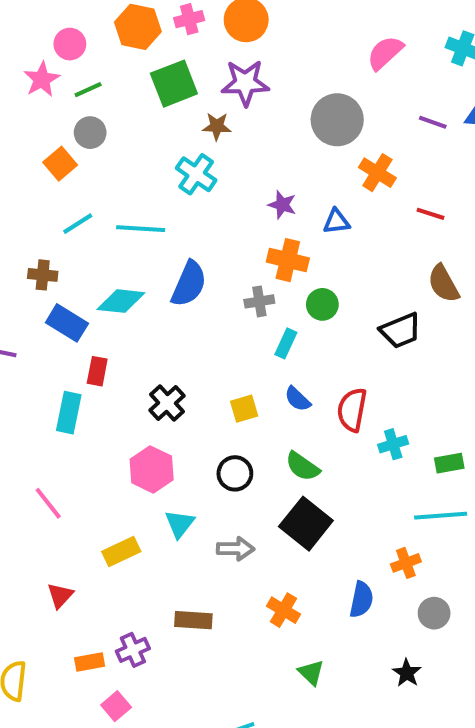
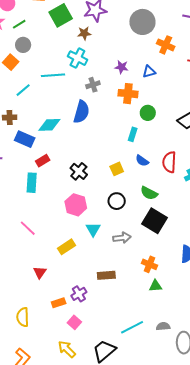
cyan line: (141, 229) -> (53, 75), moved
gray cross: (259, 301) -> (93, 85), moved
red rectangle: (97, 371) -> (43, 161), turned 56
green triangle: (311, 673) -> (155, 286), moved, turned -40

